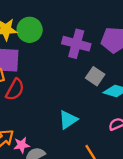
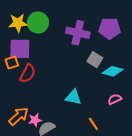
cyan triangle: (68, 120) -> (73, 97), turned 48

